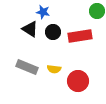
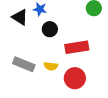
black triangle: (30, 29) -> (20, 17), moved
red rectangle: (80, 36) -> (77, 47), moved

